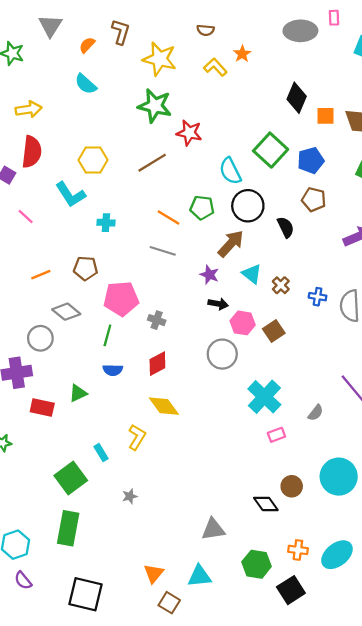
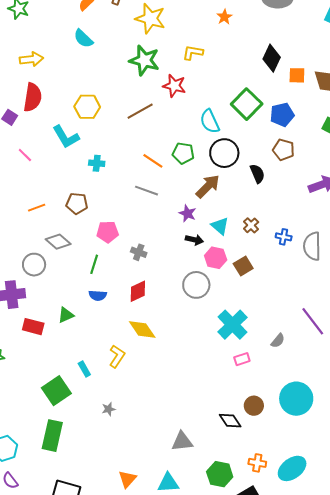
yellow L-shape: (215, 67) -> (193, 53), moved, turned -40
cyan triangle: (252, 274) -> (220, 226), moved
pink pentagon: (121, 299) -> (108, 232), size x0.7

